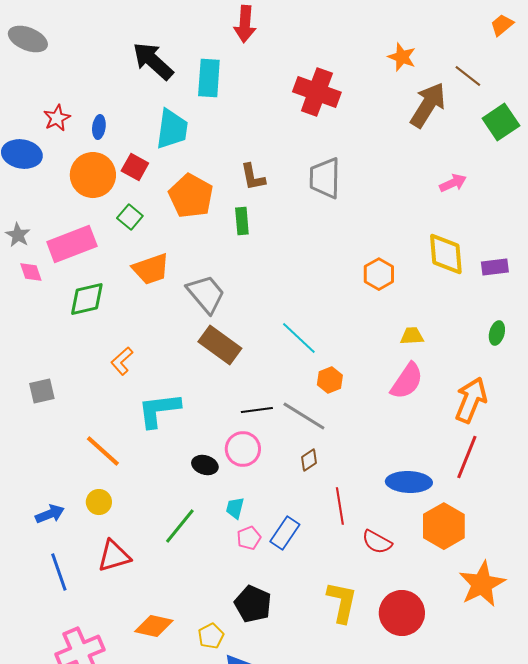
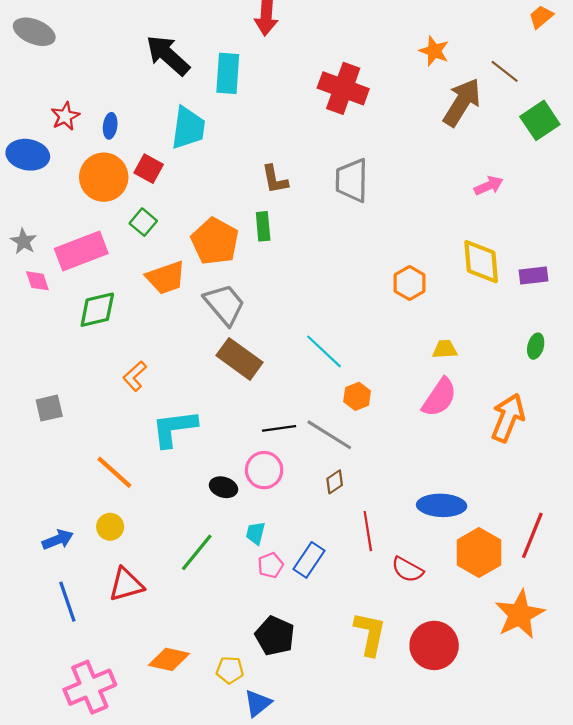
orange pentagon: (191, 196) -> (215, 241), moved
red line: (467, 457) -> (532, 535), moved
yellow pentagon: (211, 636) -> (230, 670), turned 30

